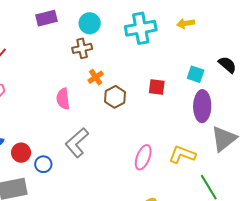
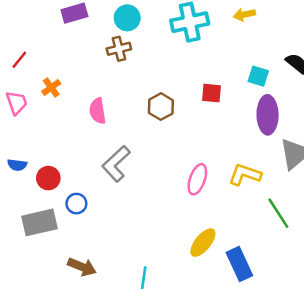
orange cross: (96, 77) -> (51, 88), moved
blue circle: (43, 164) -> (76, 204), moved

